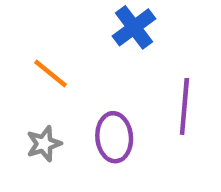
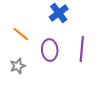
purple ellipse: (114, 137) -> (50, 50), moved

